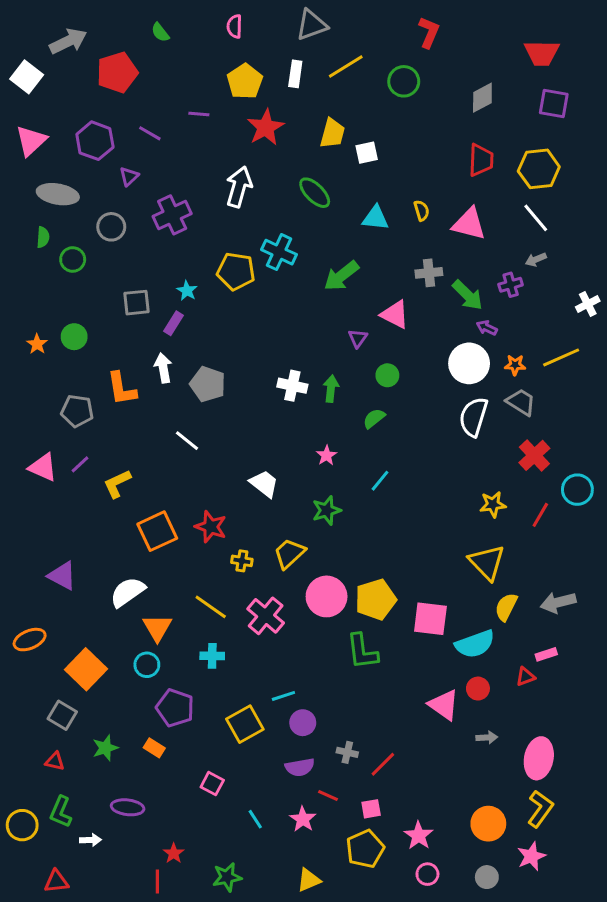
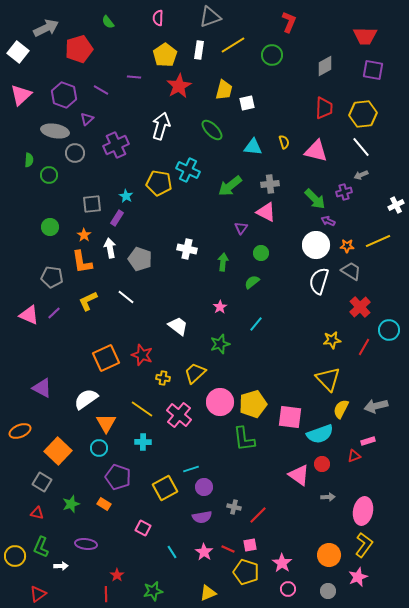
gray ellipse: (58, 194) -> (55, 131), moved
gray cross: (429, 273) -> (270, 184), moved
orange star: (37, 344) -> (84, 235), moved
white cross: (292, 386) -> (187, 249), moved
yellow L-shape: (117, 484) -> (88, 301), moved
red line: (328, 795) -> (228, 549), moved
yellow pentagon: (365, 849) -> (246, 572), turned -30
red triangle: (56, 882) -> (38, 594), turned -30

